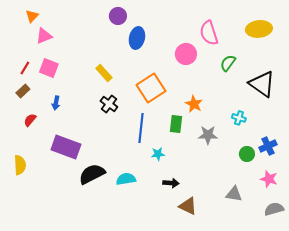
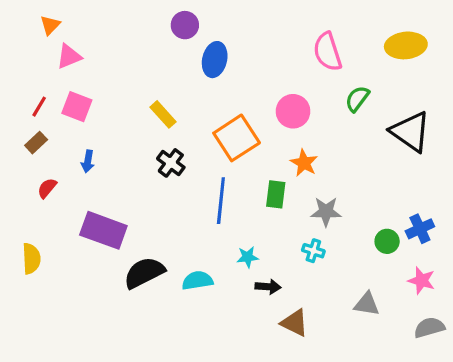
pink circle: (186, 54) -> (293, 111), moved
cyan cross: (239, 118) -> (313, 251), moved
cyan star: (158, 154) -> (248, 257), moved

